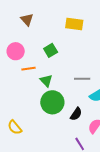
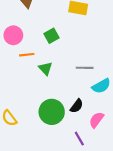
green circle: (52, 102) -> (52, 112), moved

